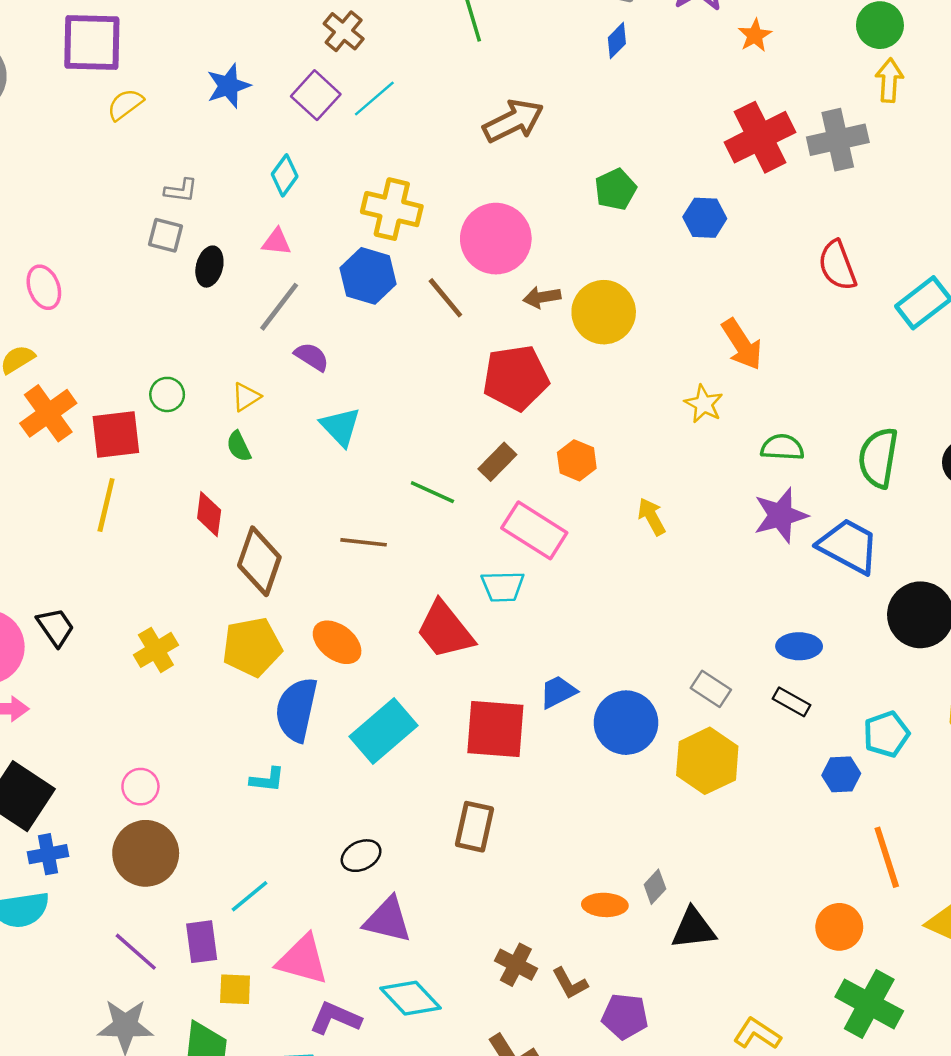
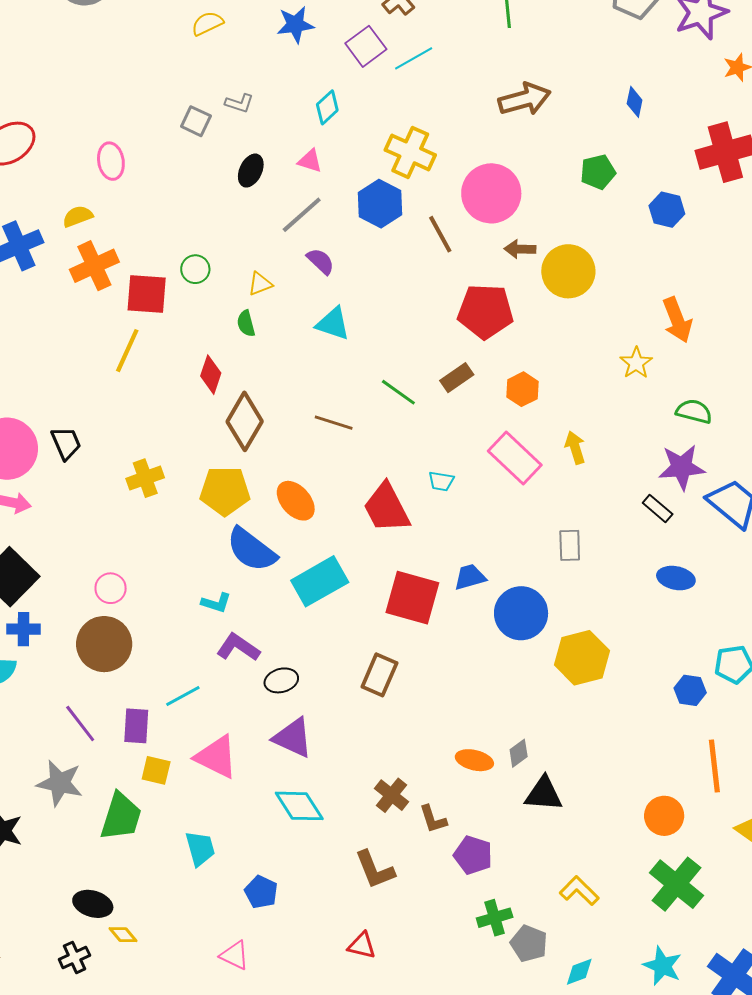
blue diamond: (617, 41) -> (635, 102), moved, turned -44
gray square: (166, 235) -> (196, 121), moved
cyan triangle: (340, 427) -> (333, 324), turned -39
pink rectangle: (534, 530) -> (515, 458), moved
cyan trapezoid: (503, 586) -> (441, 481), size x0.7
gray rectangle: (711, 689) -> (570, 545), moved, turned 44
black rectangle: (792, 702) -> (658, 509), moved
blue semicircle: (296, 710) -> (251, 550), turned -76
purple L-shape: (335, 1018) -> (238, 647), moved

